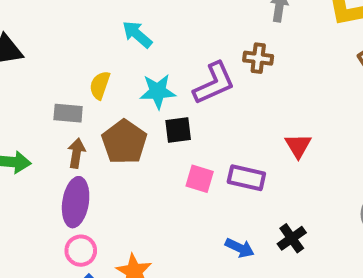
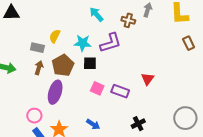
cyan arrow: (137, 34) -> (96, 14), moved
brown cross: (258, 58) -> (128, 20), moved
purple ellipse: (76, 202) -> (55, 92), moved
blue arrow: (240, 248) -> (93, 124), moved

